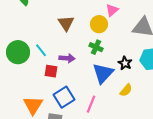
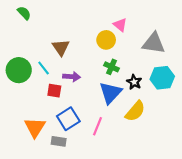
pink triangle: (112, 10) -> (120, 25), turned -40
brown triangle: (66, 23) -> (61, 47), moved
green cross: (96, 47) -> (111, 67), moved
yellow semicircle: (126, 90) -> (135, 111), size x1.5

